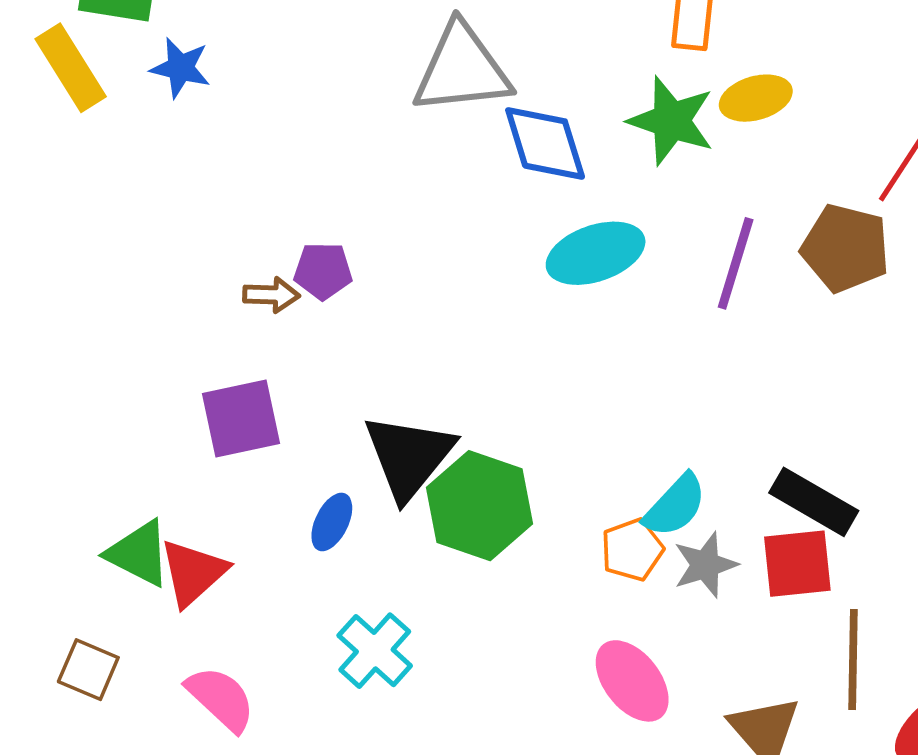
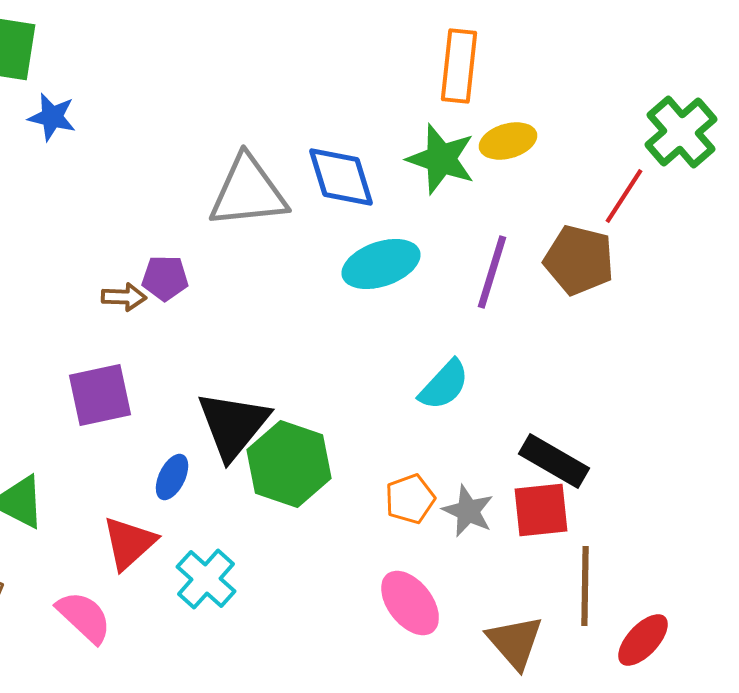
gray triangle: (462, 69) -> (248, 192), moved
cyan semicircle: (675, 506) -> (444, 385), moved
gray star: (705, 565) -> (468, 511), turned -30
red triangle: (193, 572) -> (129, 543), moved

